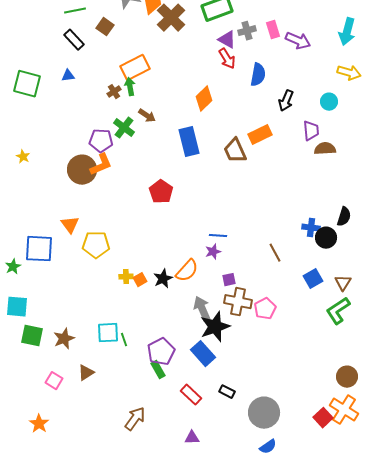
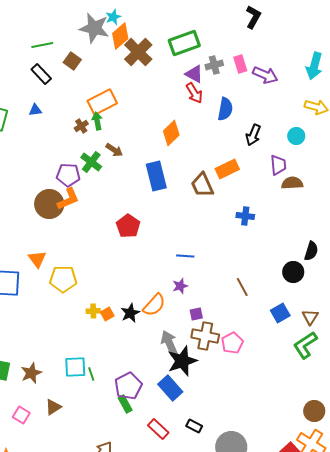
blue cross: (311, 228) -> (245, 216), moved
blue line: (218, 236) -> (185, 256), moved

